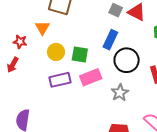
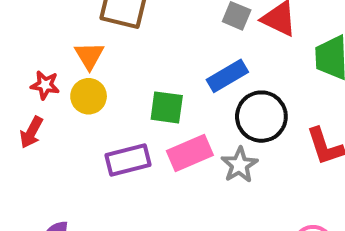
blue rectangle: (110, 40) -> (227, 76), turned 36
yellow circle: (56, 52) -> (89, 96), moved
gray star: (120, 93) -> (239, 165), moved

